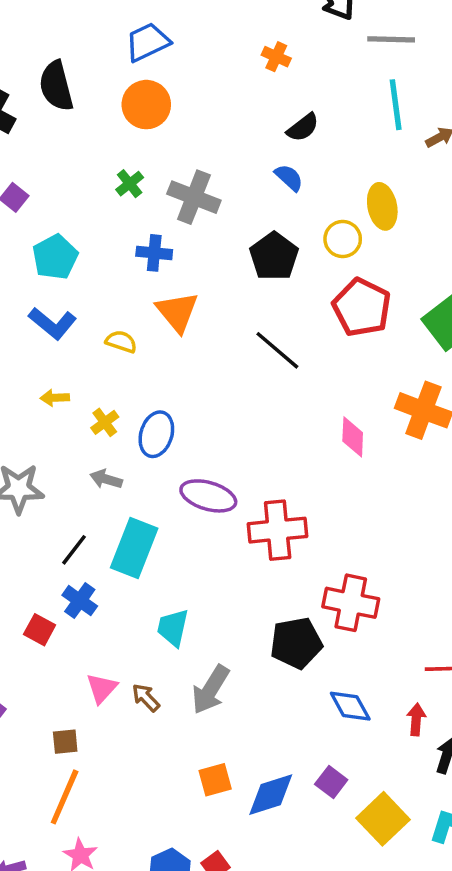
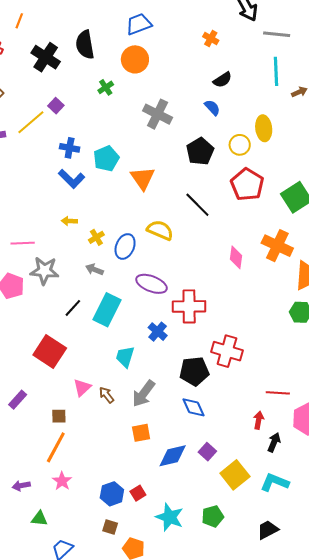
green cross: (130, 184) -> (106, 87), moved
blue cross: (154, 253) -> (70, 148), moved
cyan pentagon: (55, 257) -> (106, 158), moved
yellow semicircle: (121, 342) -> (160, 230), moved, size x1.5
blue cross: (80, 601) -> (158, 332), moved
red square: (40, 630) -> (50, 352), size x1.8
blue diamond: (350, 706) -> (194, 407), moved
orange square: (215, 780) -> (141, 433), moved

